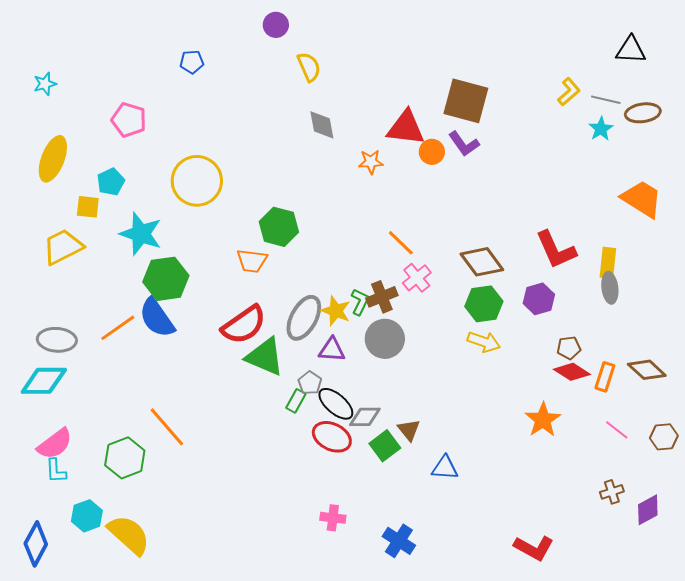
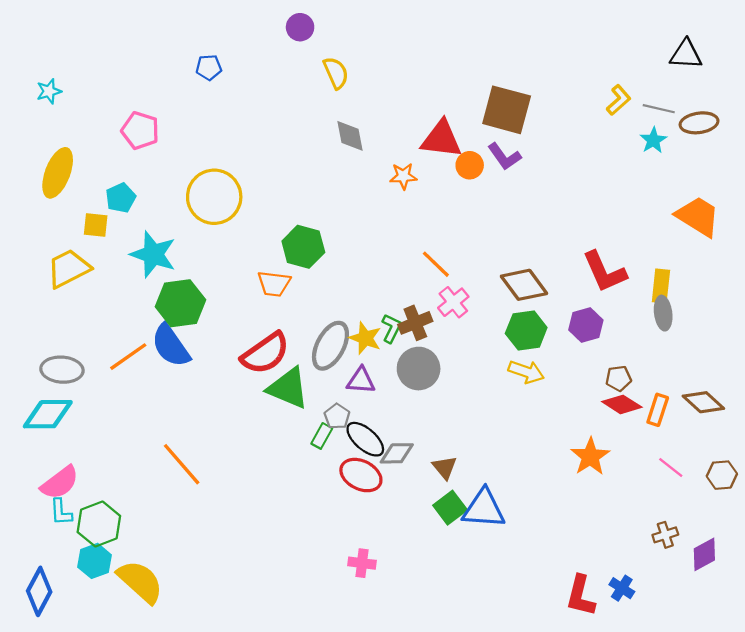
green square: (385, 446) -> (450, 508), moved
green hexagon: (125, 458) -> (99, 524), moved
blue triangle: (445, 468) -> (484, 509), size x1.5
blue cross: (399, 541) -> (622, 588), moved, size x0.7
red L-shape: (534, 548) -> (581, 596), turned 75

